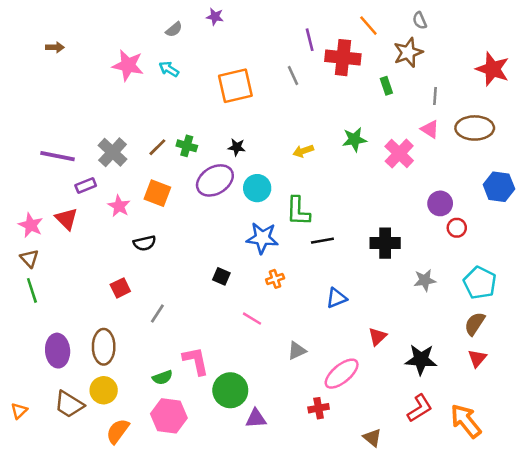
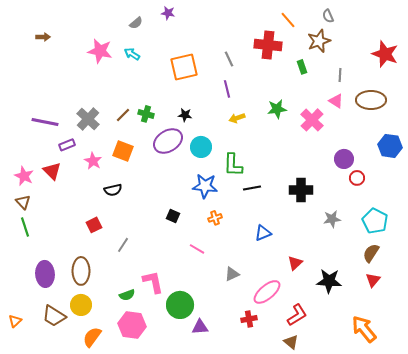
purple line: (310, 40) -> (227, 89), moved
red L-shape: (420, 408) -> (297, 315), moved

